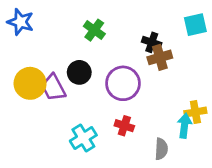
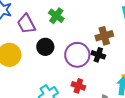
black cross: (152, 42) -> (98, 55), moved
purple trapezoid: (53, 87) -> (26, 24), moved

